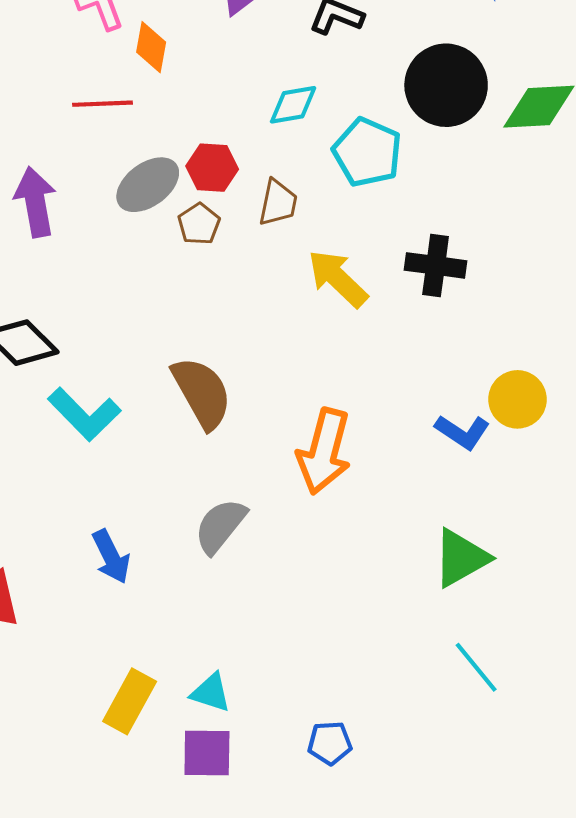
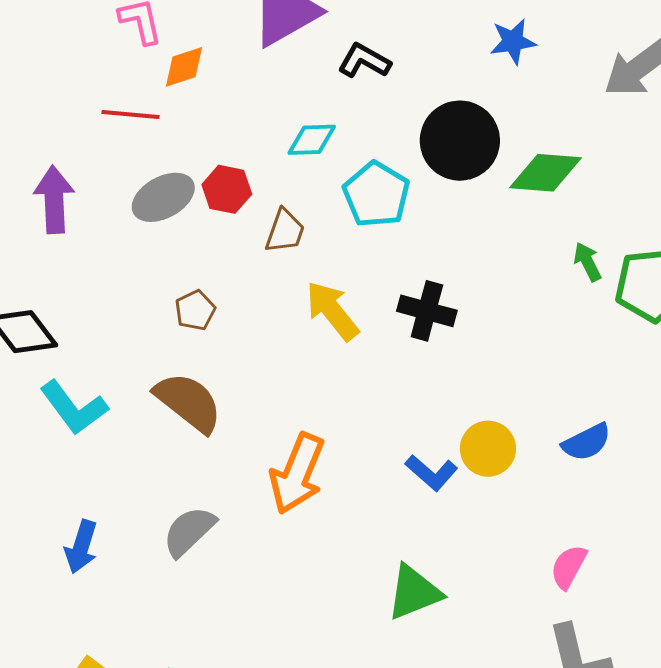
orange diamond: (151, 47) -> (184, 67), turned 54
brown pentagon: (199, 224) -> (195, 310), moved
brown semicircle: (202, 393) -> (188, 402), turned -30
blue arrow: (111, 557) -> (81, 547), turned 36

